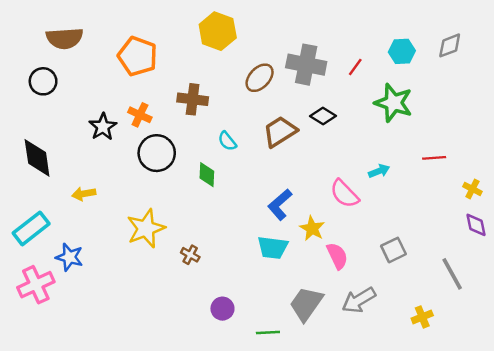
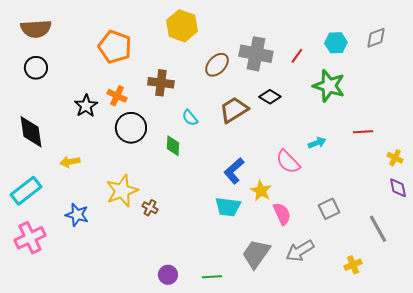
brown semicircle: (65, 38) -> (36, 29), moved
brown cross: (190, 255) -> (150, 208), moved
blue star: (69, 257) -> (77, 215), moved
purple circle: (222, 309) -> (168, 275), moved
green line: (268, 332) -> (212, 277), moved

